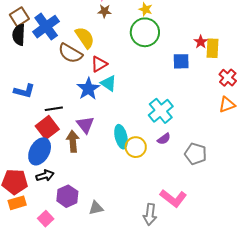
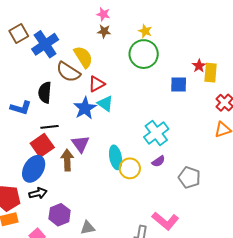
black semicircle: (19, 35) -> (45, 92), moved

